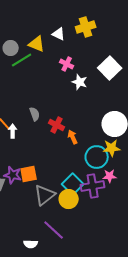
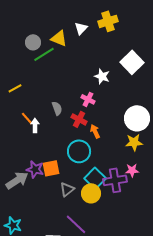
white triangle: (59, 34) -> (81, 28), turned 48
pink cross: (67, 64) -> (88, 99), moved
cyan circle: (97, 157) -> (79, 151), moved
gray triangle: (45, 195) -> (67, 189), size x0.7

